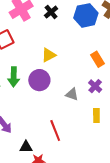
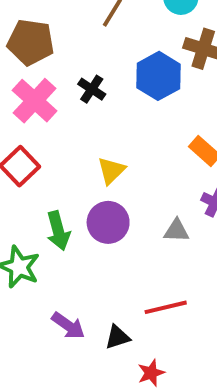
red line: (55, 130) -> (166, 307), turned -65
black triangle: (26, 147) -> (117, 337), moved

